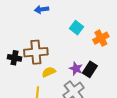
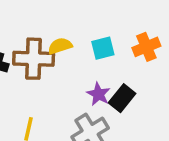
cyan square: (76, 28) -> (103, 48), moved, turned 32
yellow semicircle: (49, 72) -> (60, 46), moved

